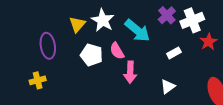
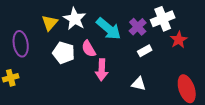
purple cross: (167, 15) -> (138, 27), moved
white triangle: (168, 86) -> (139, 84), turned 49

